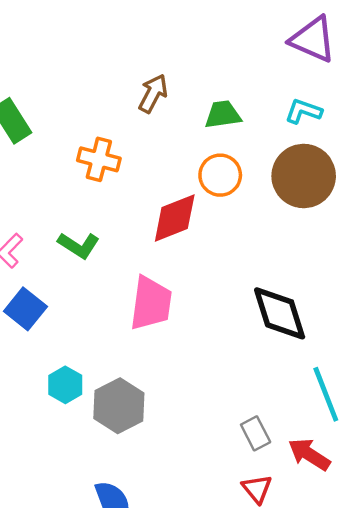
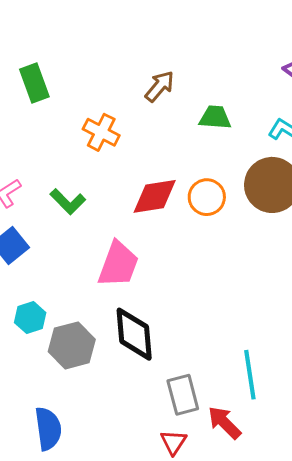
orange circle: (220, 175) -> (207, 197), moved
black diamond: (280, 313) -> (134, 334), moved
gray rectangle: (256, 433) -> (183, 395), size x1.4

